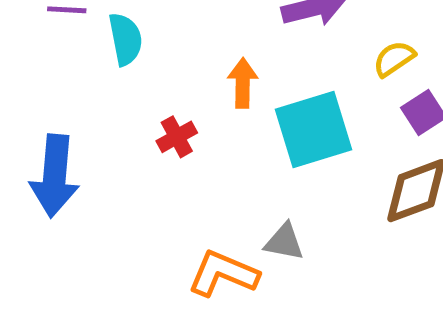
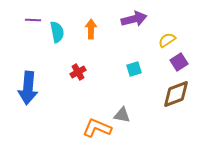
orange arrow: (243, 83) -> (91, 29), moved
cyan square: (313, 130) -> (134, 69), size x0.5

